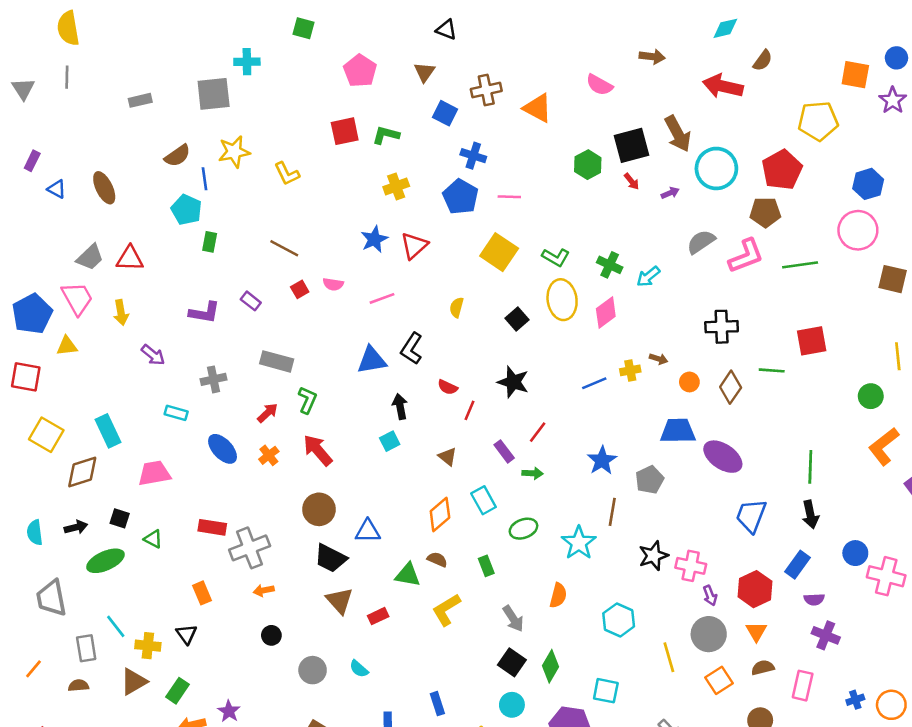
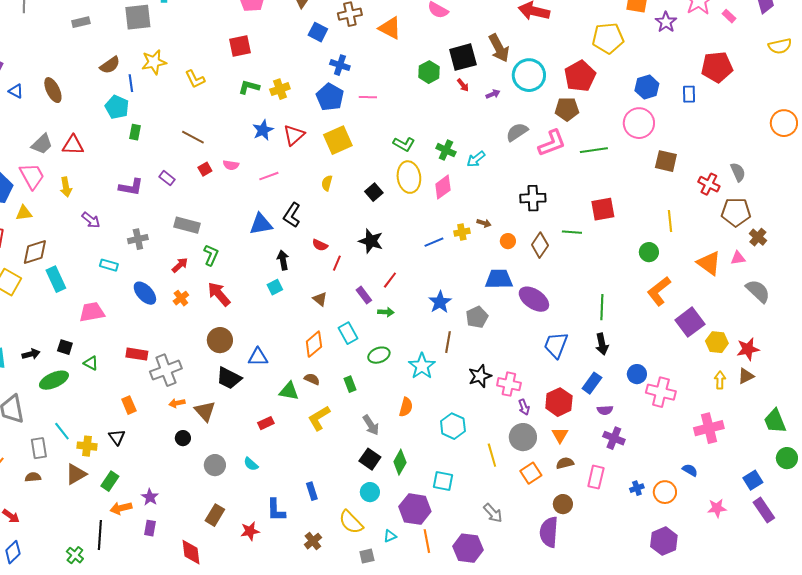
green L-shape: (386, 135) -> (249, 87), moved
yellow square: (499, 252) -> (338, 140), moved, turned 32
brown diamond: (82, 472) -> (35, 252), moved
brown triangle: (340, 601) -> (205, 411), moved

